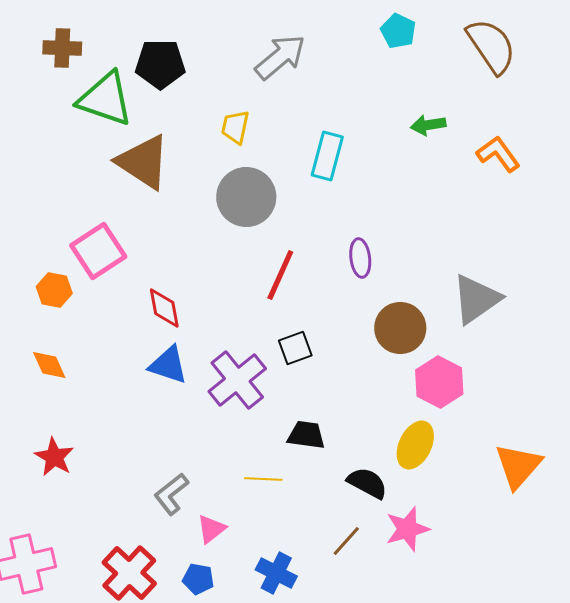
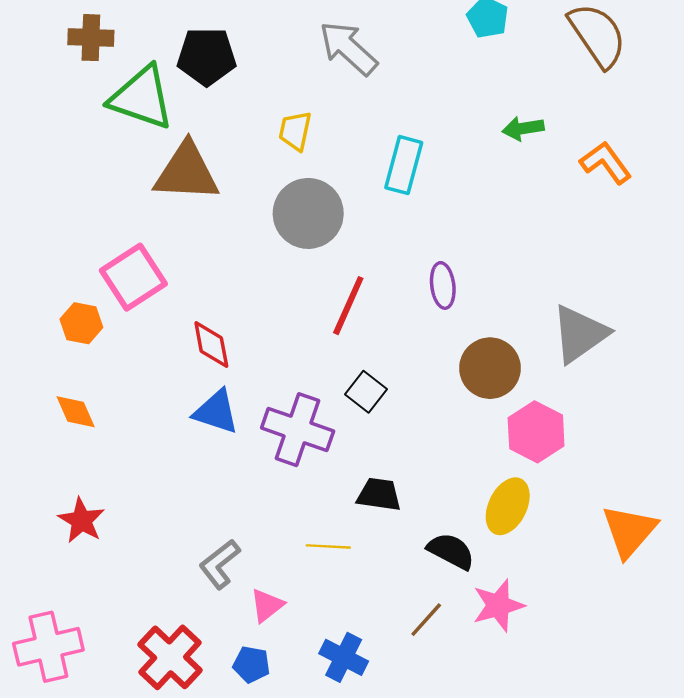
gray arrow: (280, 57) -> (348, 48), turned -98
brown triangle: (143, 162) -> (187, 172), turned -30
black square: (295, 348) -> (366, 392), turned -32
purple cross: (237, 380) -> (298, 430), turned -32

